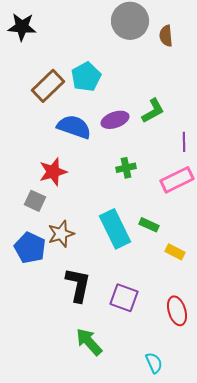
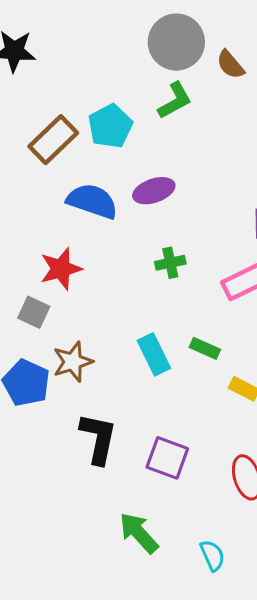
brown semicircle: (166, 36) -> (230, 65), turned -35
green L-shape: (153, 111) -> (175, 101), moved
cyan rectangle: (115, 229) -> (154, 354), size x0.7
green arrow: (89, 342) -> (139, 533), moved

